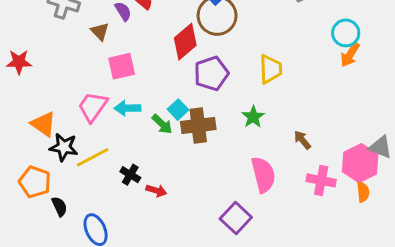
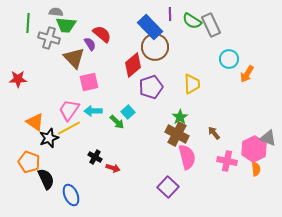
brown triangle: (100, 32) -> (74, 58), size x1.6
cyan circle: (346, 33) -> (229, 59), moved
brown cross: (198, 125) -> (177, 134), moved, turned 35
black star: (64, 147) -> (49, 138), turned -30
yellow line: (93, 157) -> (69, 128), moved
black semicircle: (59, 206) -> (46, 179), size x1.5

